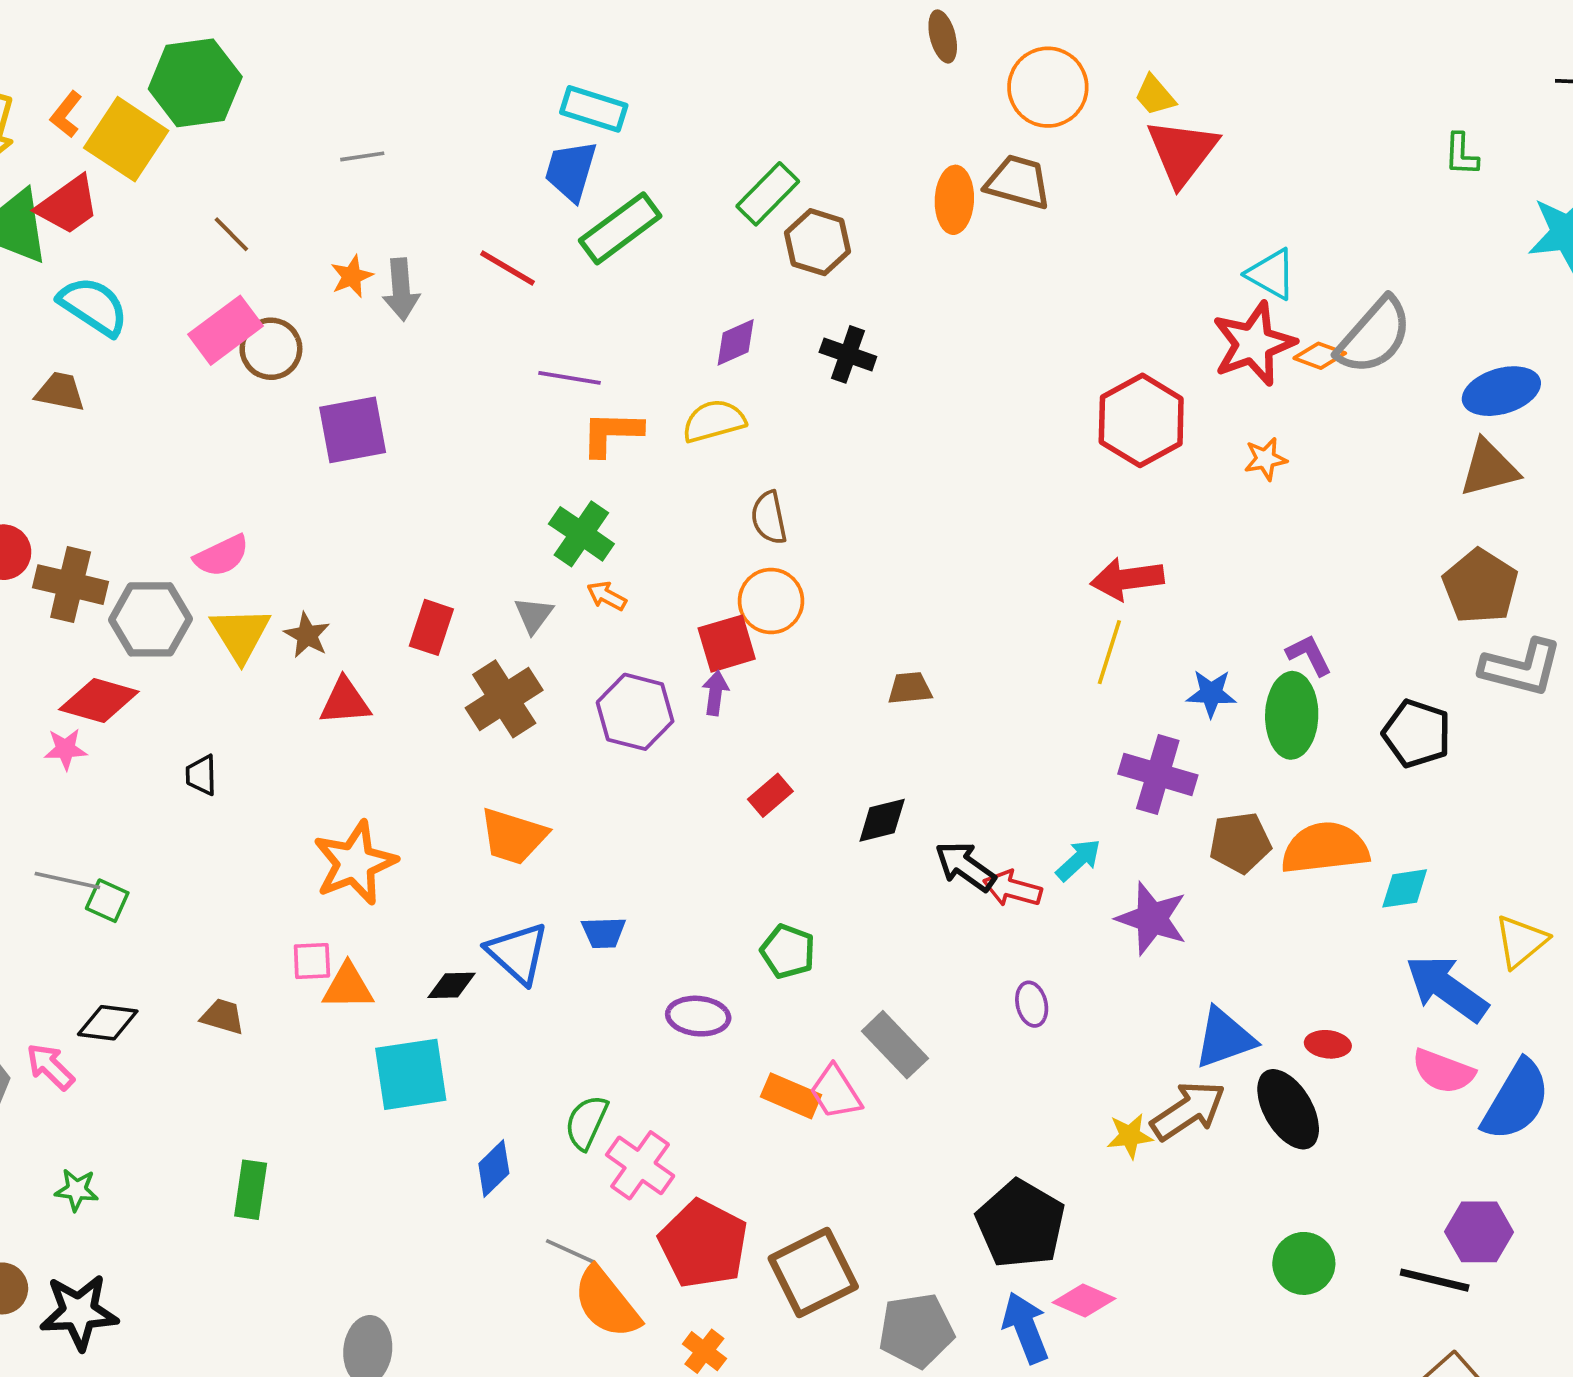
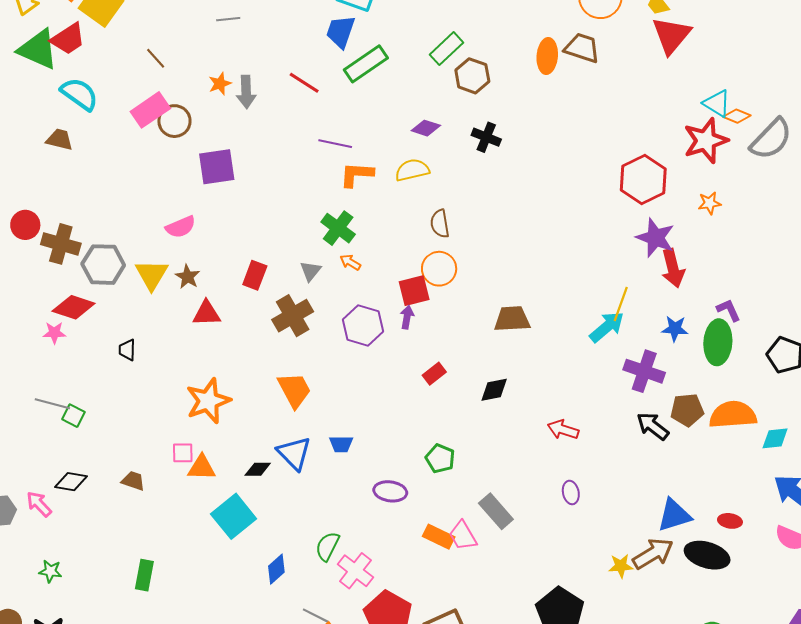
purple diamond: (736, 342) -> (426, 128), turned 40
orange diamond: (1320, 356) -> (737, 116), moved
pink semicircle: (222, 556) -> (181, 227), moved
red arrow: (1127, 579) -> (673, 268), moved, turned -99
brown trapezoid: (910, 688) -> (512, 319), size x1.5
orange trapezoid: (513, 836) -> (294, 390), turned -138
cyan arrow: (1078, 860) -> (607, 327), moved, size x1.4
black arrow: (965, 866) -> (653, 426), moved
purple star: (1152, 919) -> (655, 238), moved
cyan square: (411, 1074) -> (234, 516), turned -33
black ellipse: (1288, 1109) -> (707, 555), turned -45

